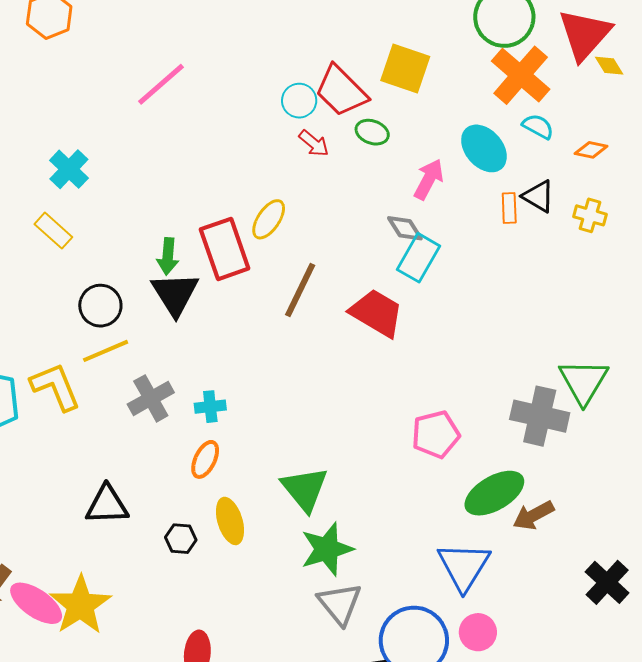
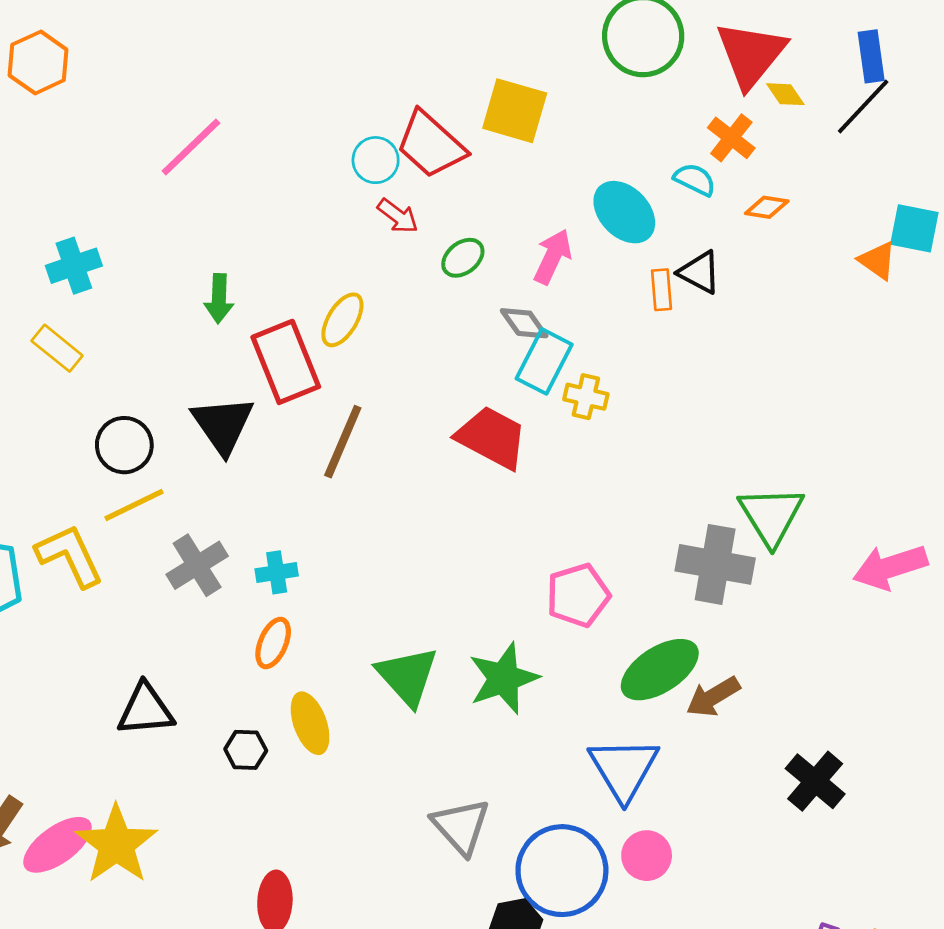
orange cross: (521, 75) -> (731, 138), moved, size x0.6
green ellipse: (372, 132) -> (463, 258), moved, turned -56
cyan cross: (69, 169) -> (74, 266), turned 30
yellow cross: (590, 215) -> (586, 397), moved
green arrow: (168, 256) -> (219, 299), moved
brown line: (300, 290) -> (343, 442), moved
green star: (327, 549) -> (504, 678), moved
pink ellipse: (36, 603) -> (57, 845), turned -68

